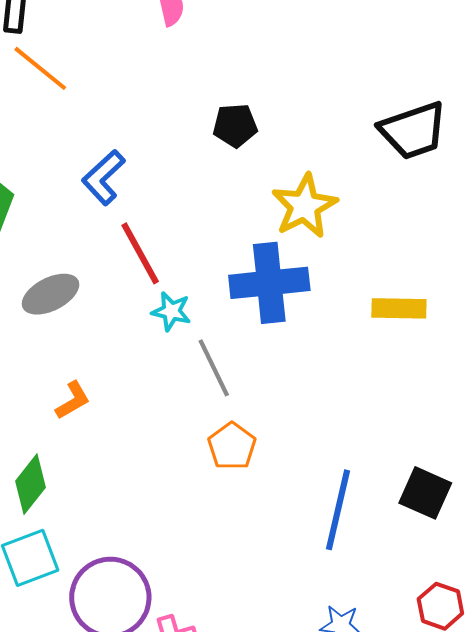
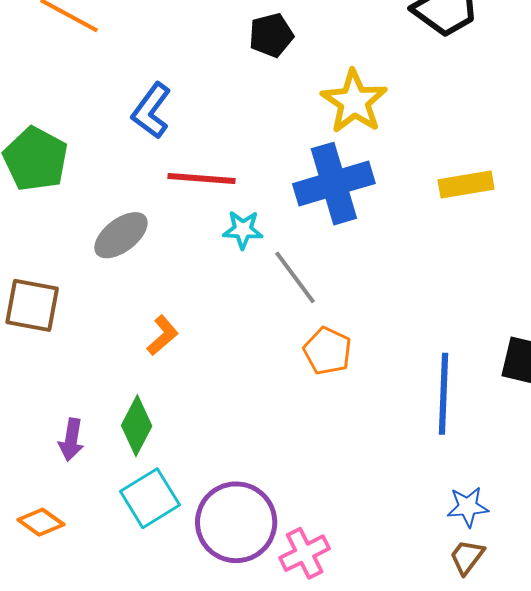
red line: (140, 253) -> (201, 179), turned -46

